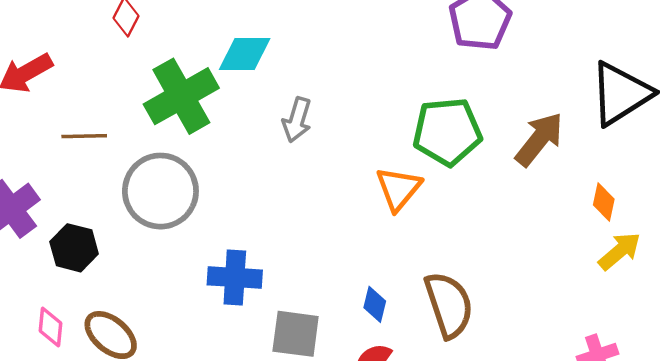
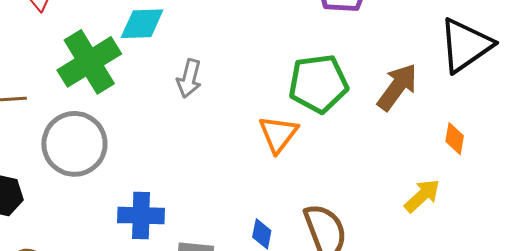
yellow arrow: (620, 251) -> (422, 196), moved

